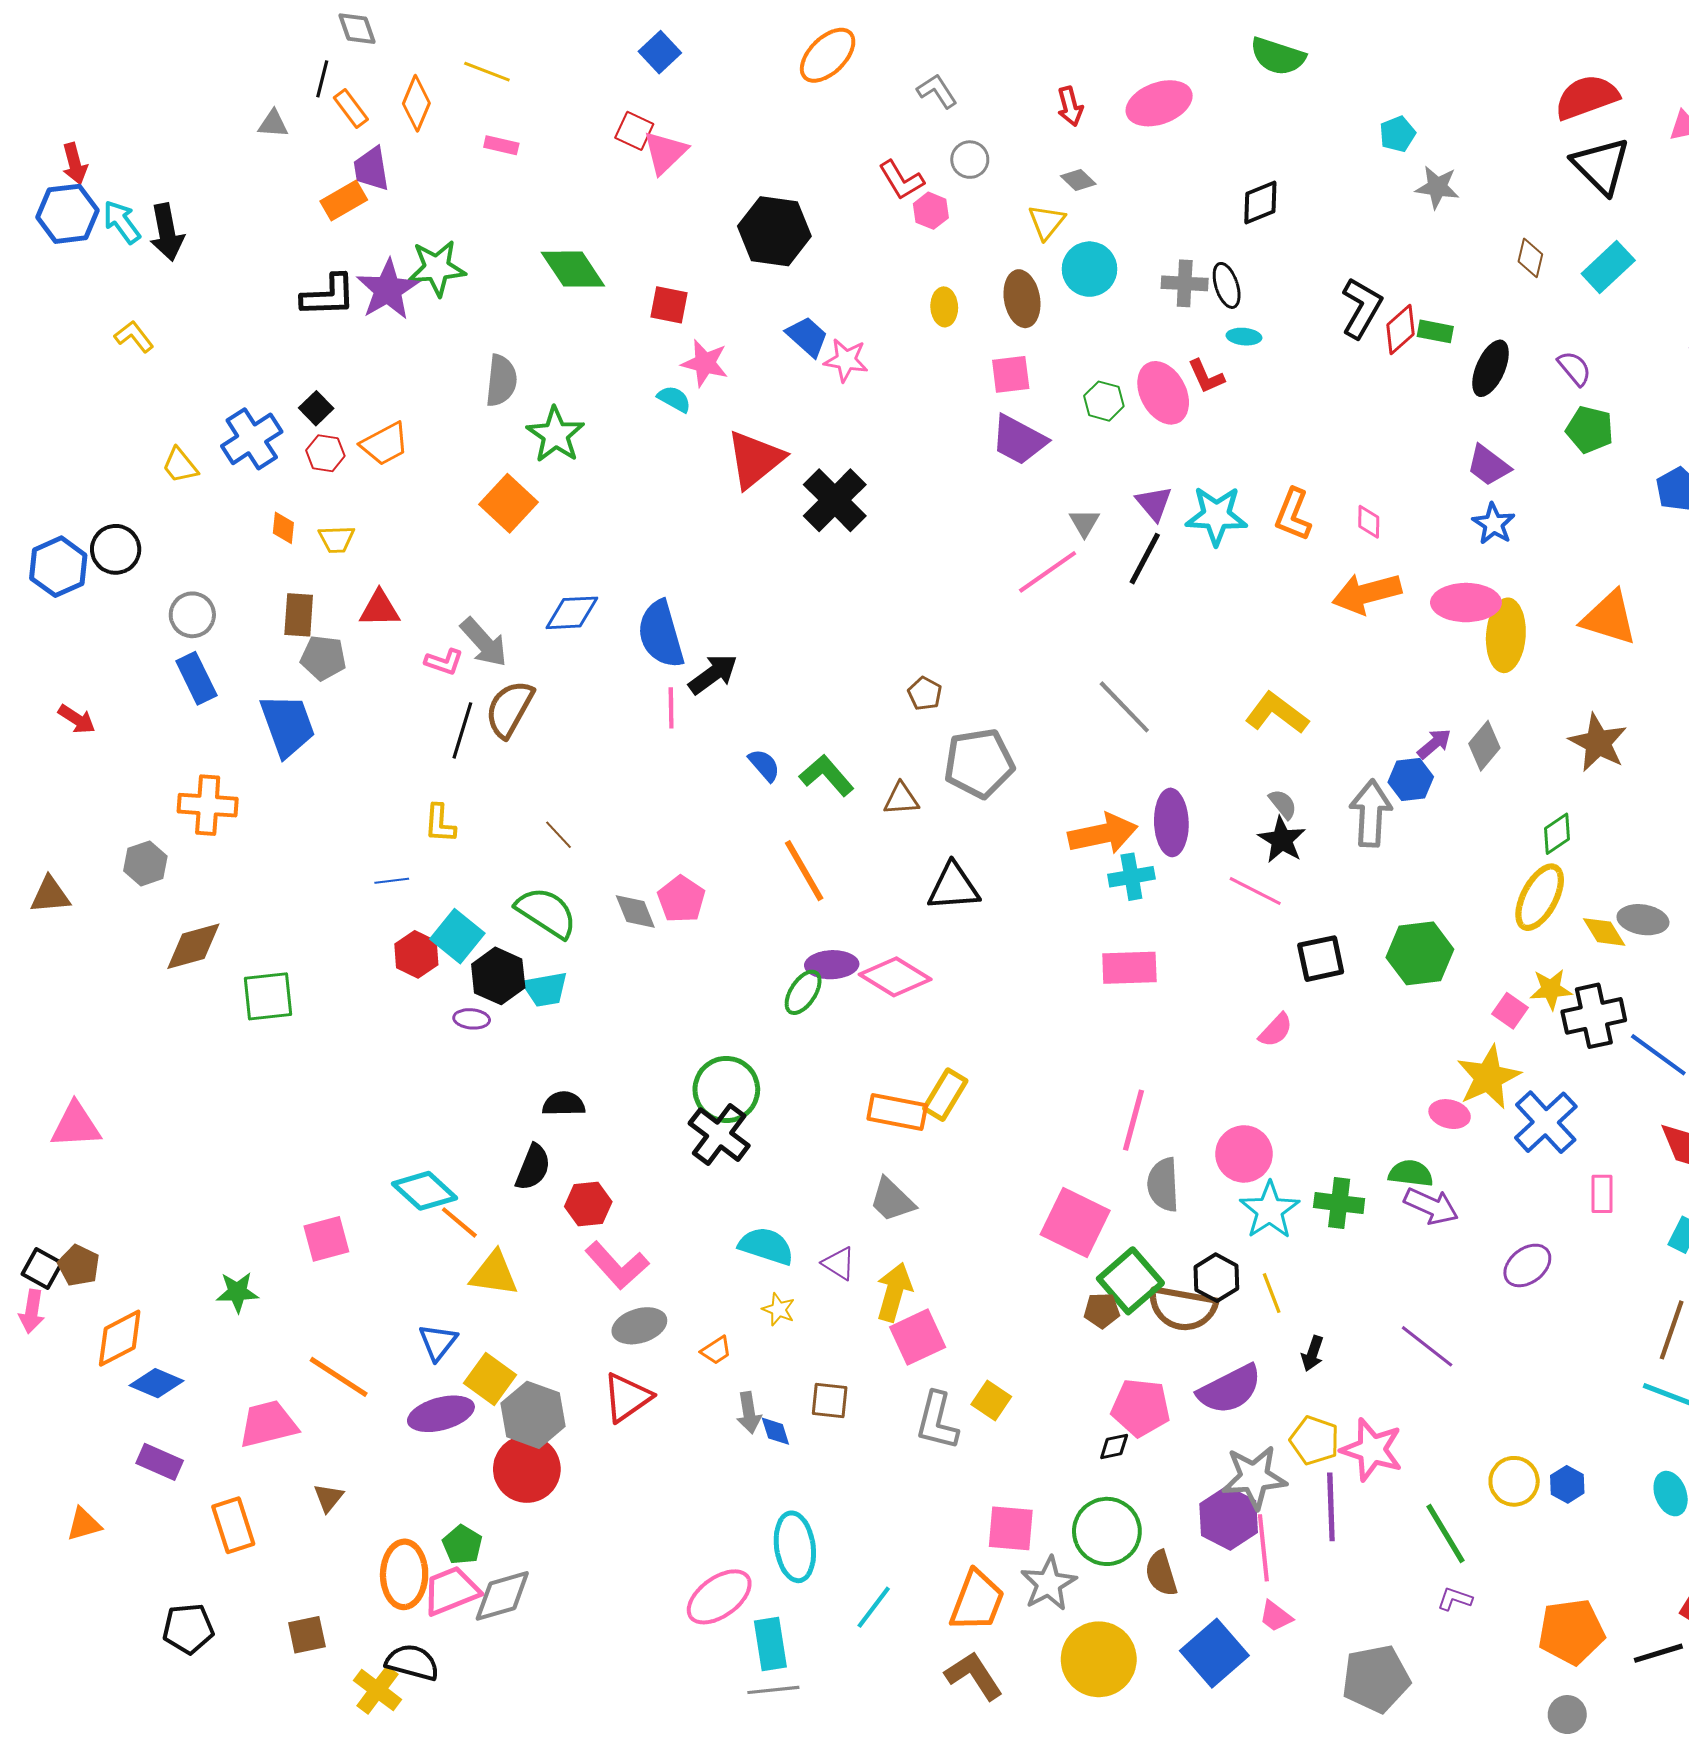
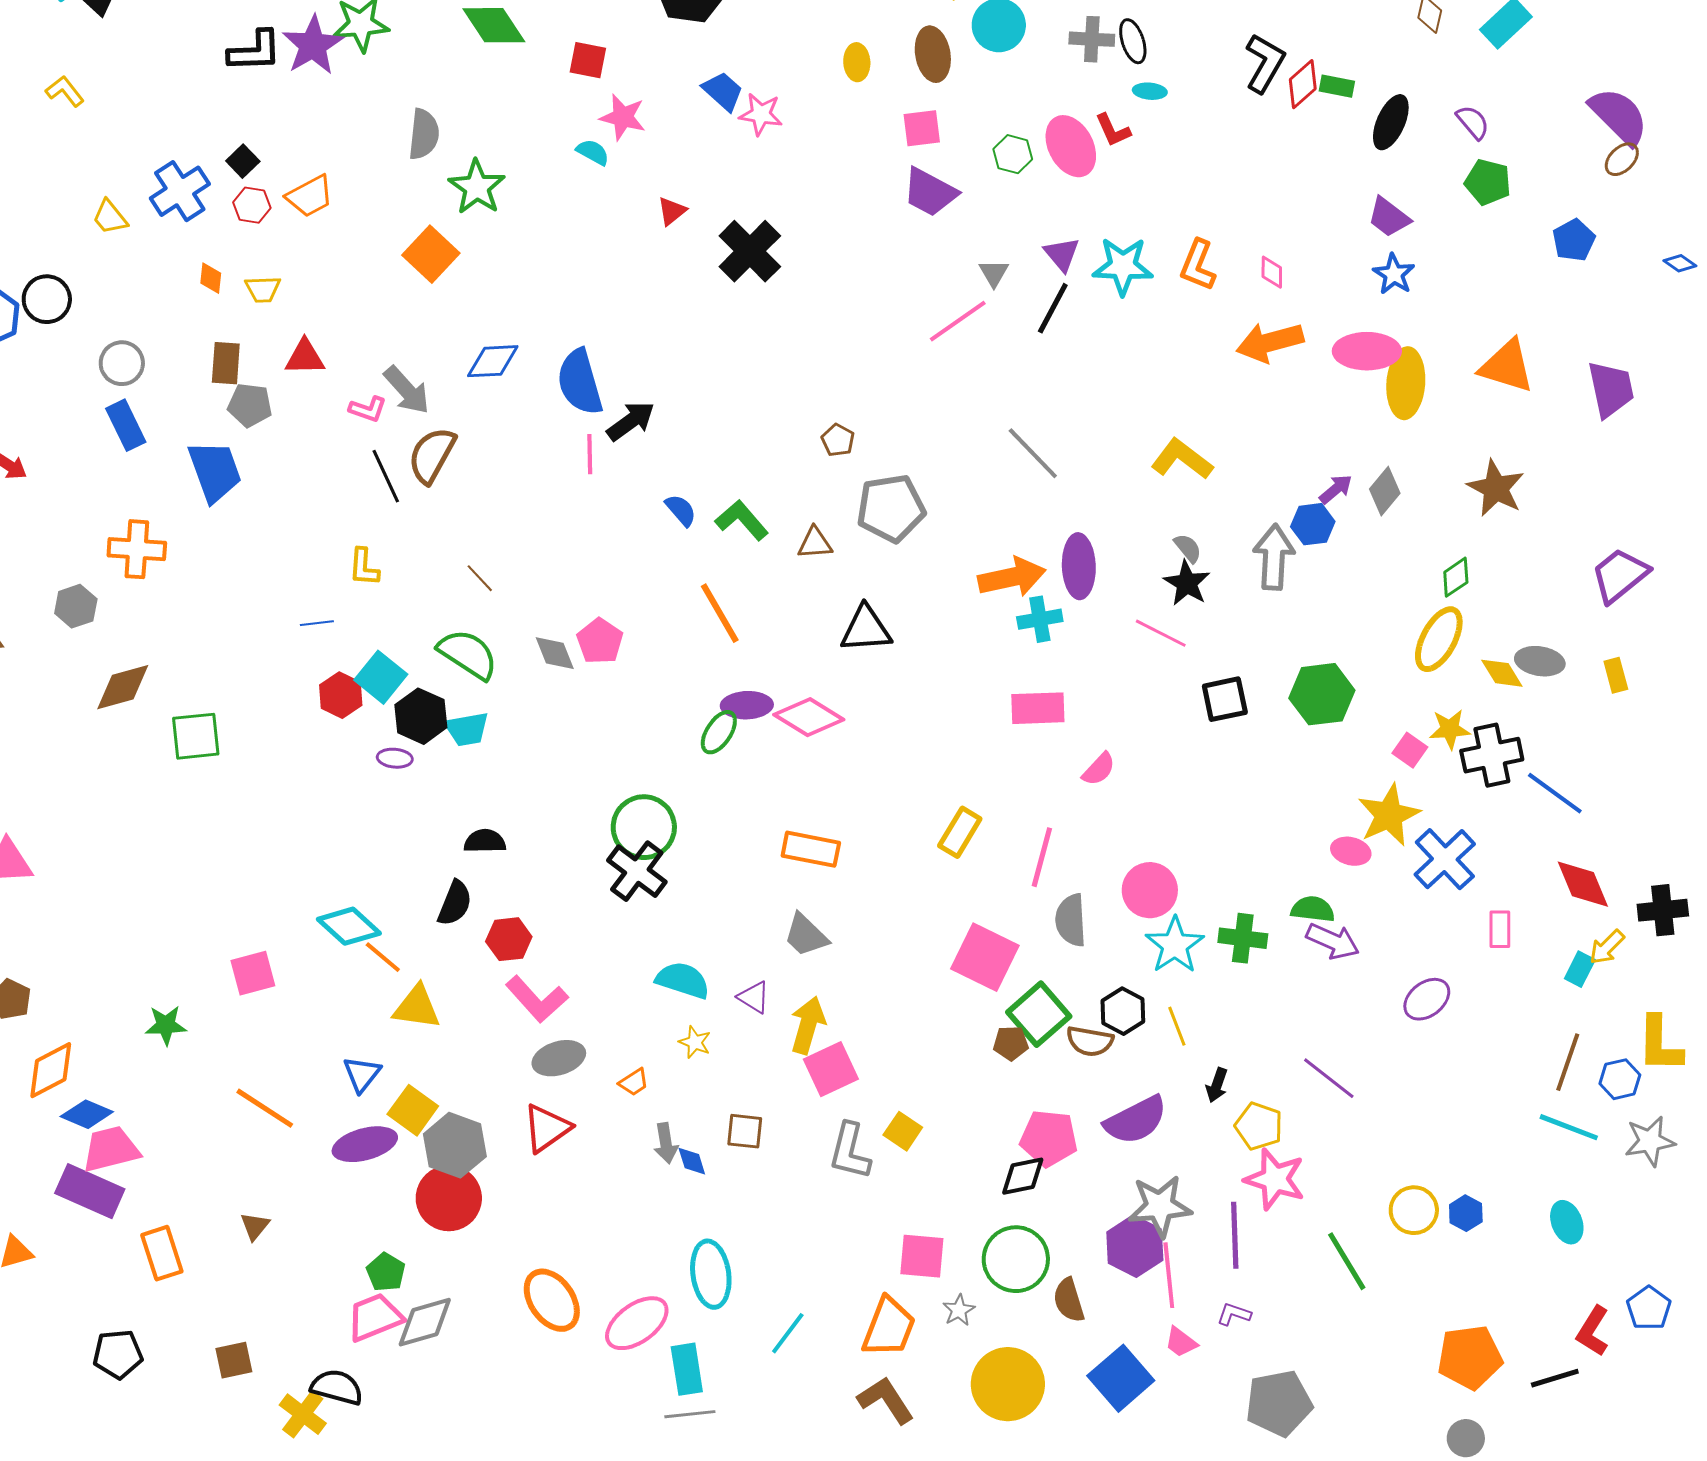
red triangle: (755, 459) -> (672, 211), size x0.5
black line: (462, 730) -> (386, 476), turned -42
pink semicircle: (1276, 1030) -> (1099, 769), moved
yellow rectangle: (945, 1095) -> (960, 832), moved
brown semicircle: (1183, 1308) -> (1090, 1041), size x0.7
pink trapezoid: (268, 1424) -> (111, 1149), moved
yellow pentagon: (1315, 1440) -> (1259, 1126), moved
black diamond: (1114, 1447) -> (1023, 1176), size x1.5
purple rectangle: (160, 1462) -> (90, 1191), size x1.5
orange ellipse: (404, 1574) -> (552, 1300), moved, turned -36
gray star: (1049, 1584) -> (959, 1310), size x0.6
purple L-shape: (1455, 1599) -> (1234, 1314), moved

